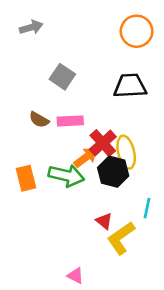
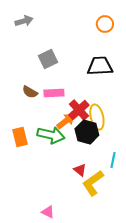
orange circle: (137, 31) -> (105, 24), size x0.7
gray square: (62, 77) -> (48, 59), turned 30
pink triangle: (75, 276) -> (48, 212), moved

